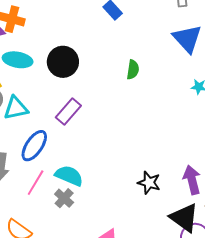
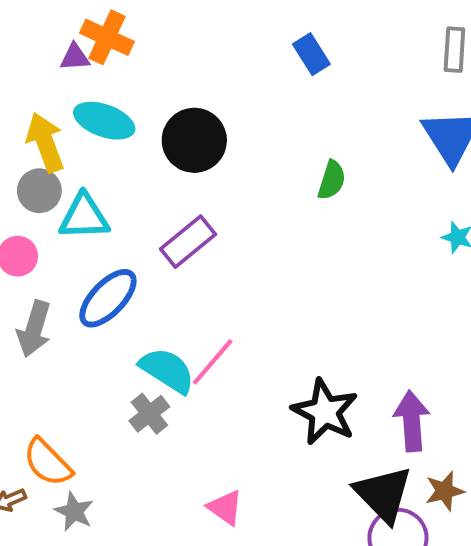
pink line: (36, 183) -> (213, 362), moved
black star: (149, 183) -> (325, 412), size x1.4

